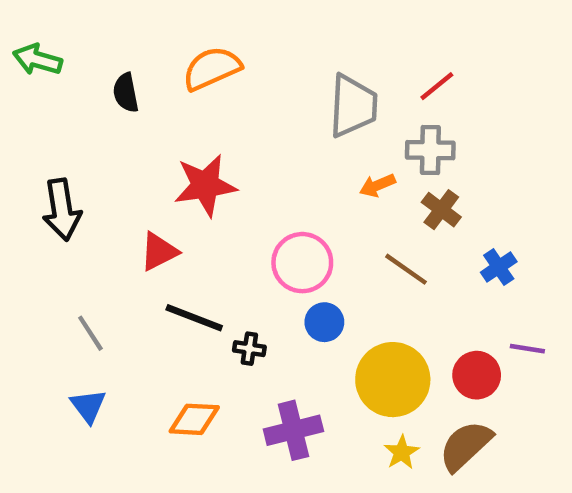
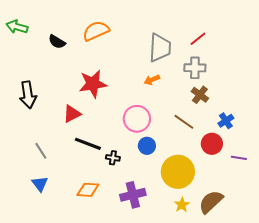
black semicircle: (126, 93) -> (57, 42), turned -48
orange arrow: (377, 185) -> (152, 80), moved
red circle: (477, 375) -> (212, 144), moved

